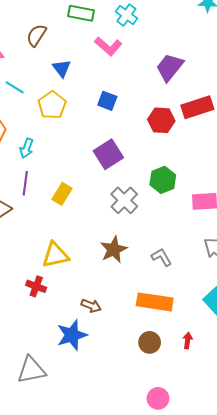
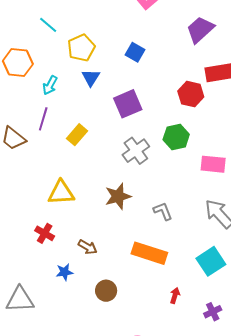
blue triangle: (62, 68) -> (91, 78), moved
red hexagon: (161, 120) -> (191, 94), moved
red cross: (36, 286) -> (45, 233), moved
blue star: (72, 335) -> (64, 272), size x0.6
brown circle: (150, 342) -> (106, 291), moved

